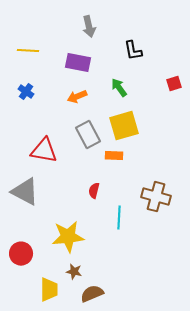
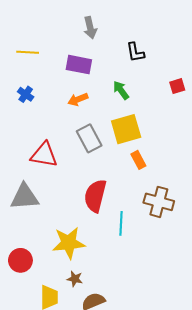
orange rectangle: (114, 156) -> (138, 160), moved, turned 60
red semicircle: (94, 191) -> (95, 196), size x2.0
gray triangle: (25, 192) -> (25, 197), turned -32

